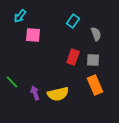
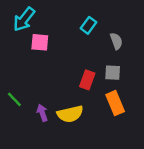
cyan arrow: (20, 16) -> (24, 19), size x1.5
red rectangle: (73, 57) -> (87, 80), moved

